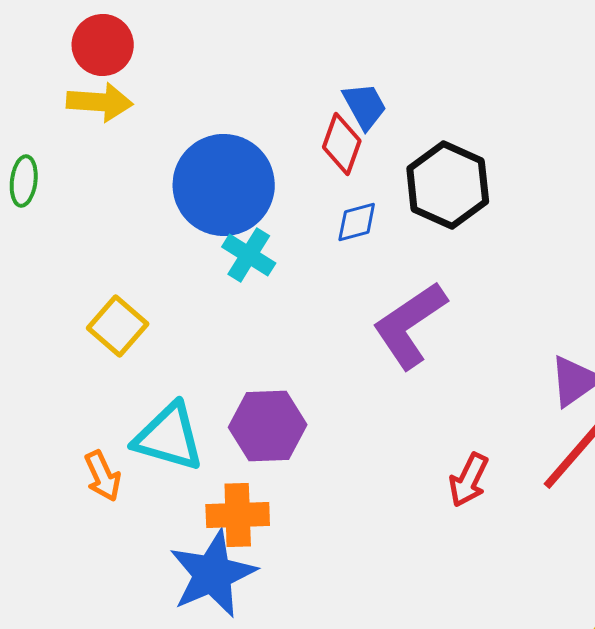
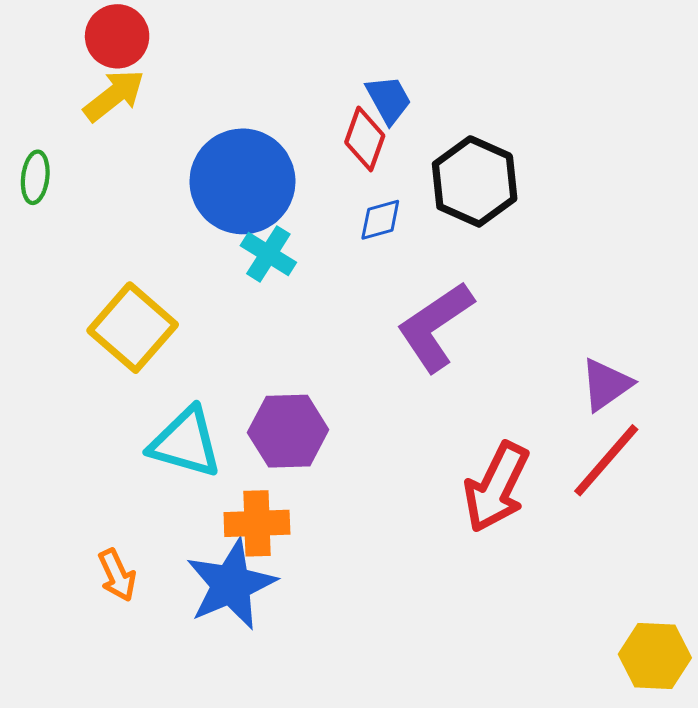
yellow arrow: (100, 102) -> (114, 95), turned -42
yellow square: (118, 326) -> (133, 328), size x1.4
orange arrow: (103, 476) -> (117, 575), moved
red arrow: (469, 480) -> (496, 487), size x1.6

